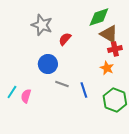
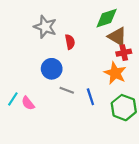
red semicircle: (65, 39) -> (70, 42), turned 128
orange star: (107, 68) -> (115, 73), size x1.5
pink semicircle: (26, 96) -> (28, 103), turned -56

